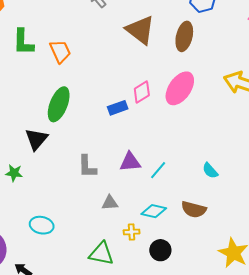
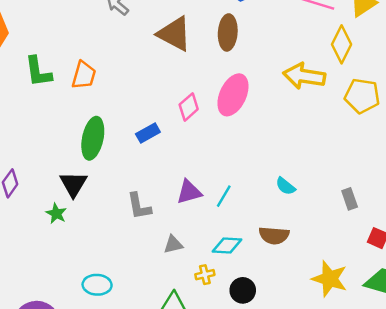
orange trapezoid: (60, 51) -> (84, 75), turned 50
blue rectangle: (118, 108) -> (148, 133), moved
green star: (14, 173) -> (56, 214), moved, turned 30

